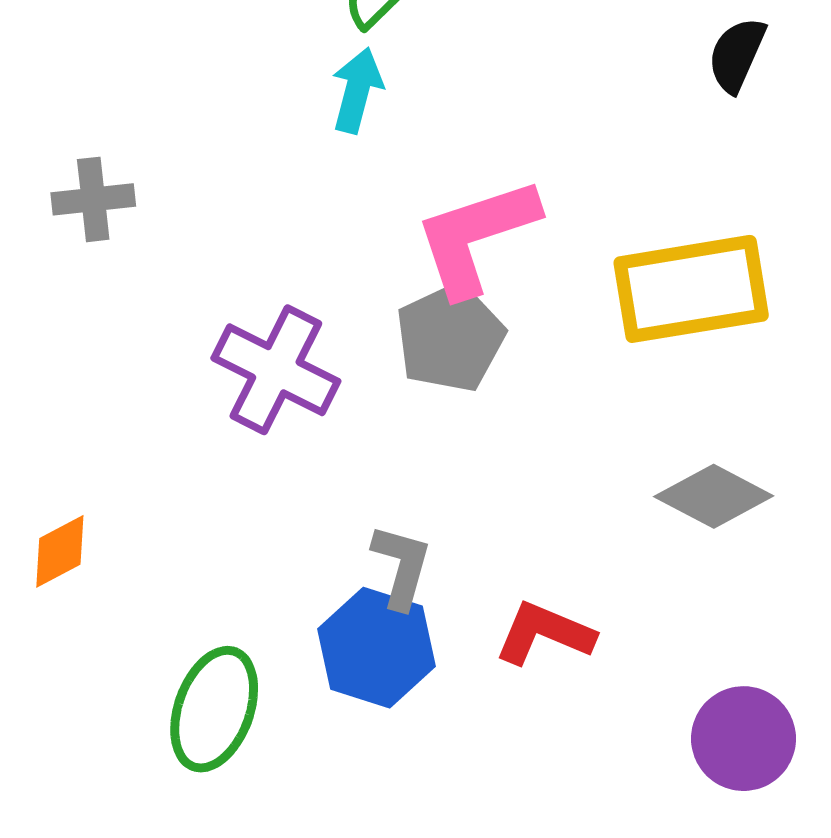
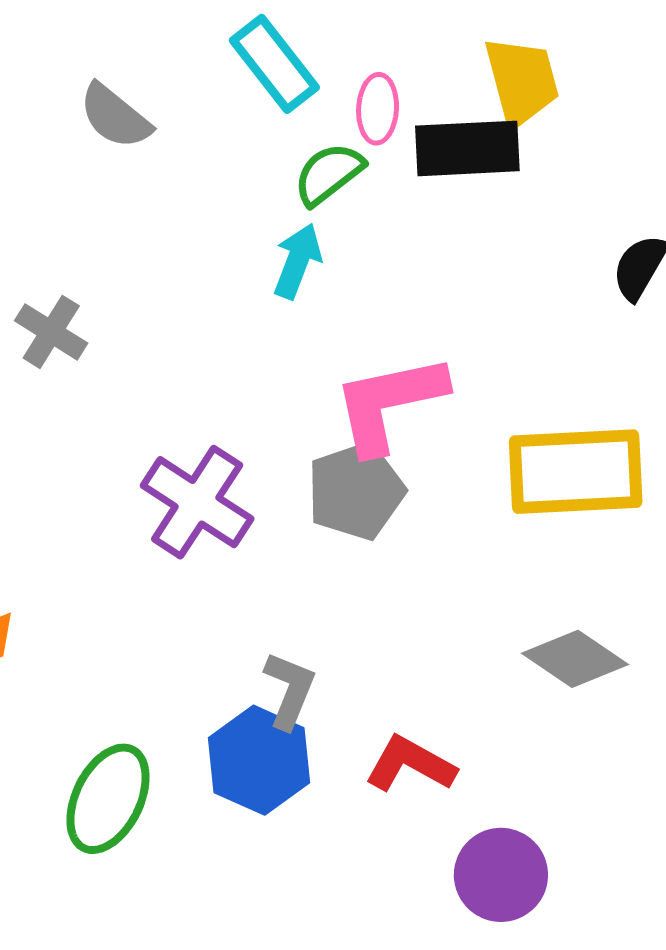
gray cross: (93, 199) -> (51, 332), turned 32
purple circle: (744, 739) -> (501, 875), moved

